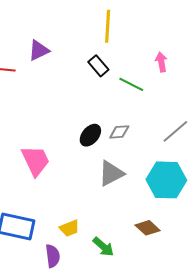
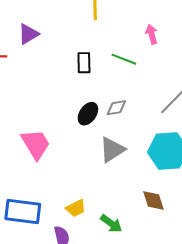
black rectangle: (98, 66) -> (84, 63), moved, turned 45
brown diamond: (148, 228) -> (153, 200), turned 35

